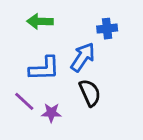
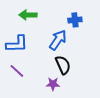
blue L-shape: (44, 69) -> (17, 44), moved
purple star: (51, 113) -> (53, 84), moved

